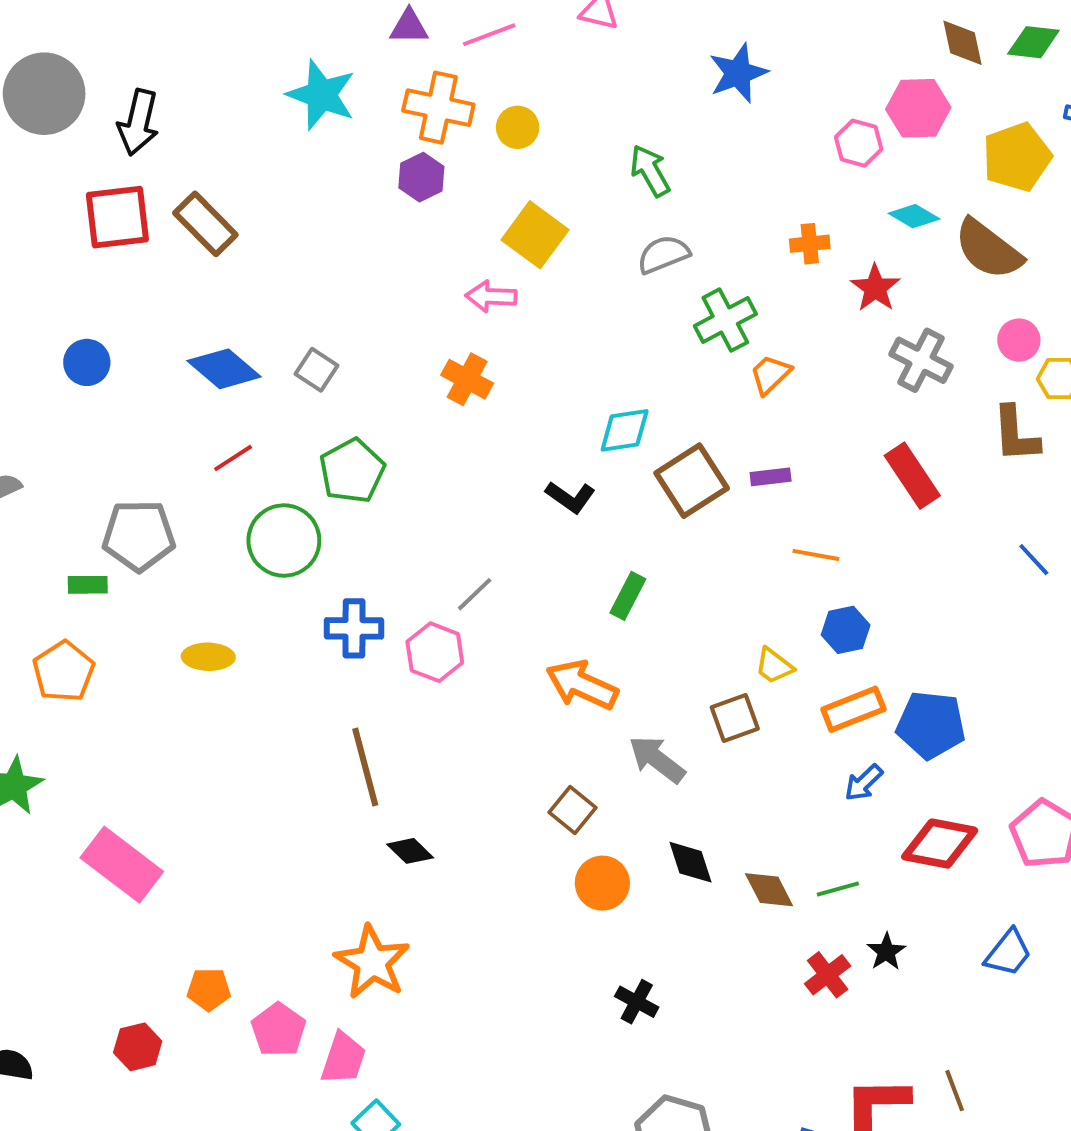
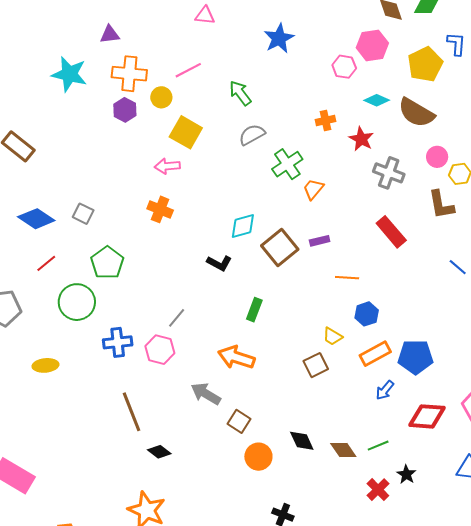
pink line: (489, 35) -> (188, 70), moved
yellow circle: (518, 127) -> (161, 97), moved
gray arrow: (657, 759) -> (206, 394), moved

